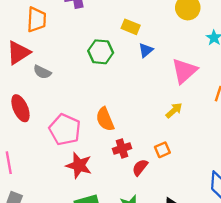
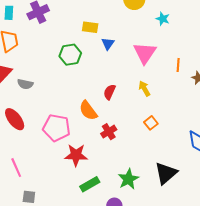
yellow arrow: (174, 110) -> (144, 88), turned -63
orange square: (162, 150) -> (151, 123), moved
red semicircle: (140, 167) -> (110, 92), moved

